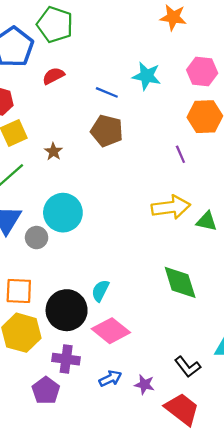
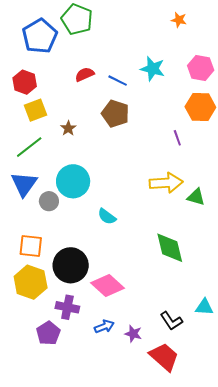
orange star: (173, 17) -> (179, 20), size x0.7
red semicircle: (53, 76) -> (85, 74), moved
cyan semicircle: (100, 291) -> (107, 216), moved, turned -84

